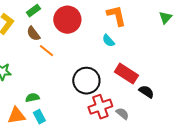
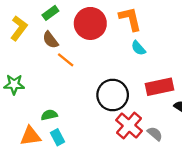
orange L-shape: (116, 16) -> (130, 19), moved
red rectangle: (126, 74) -> (160, 87), turned -45
red cross: (100, 107) -> (129, 125), turned -30

